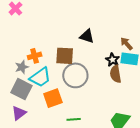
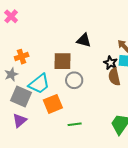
orange cross: (35, 56) -> (22, 57), moved
gray star: (22, 67) -> (11, 74), moved
gray circle: (75, 75) -> (74, 80), size x0.7

